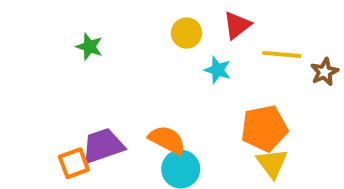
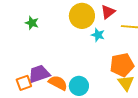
yellow circle: (187, 33) -> (82, 16), size x1.6
orange semicircle: (167, 140) -> (58, 83), moved

